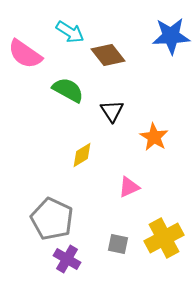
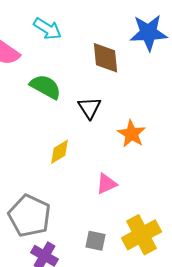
brown diamond: (108, 55) -> (106, 58), moved, turned 32

